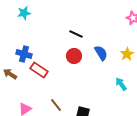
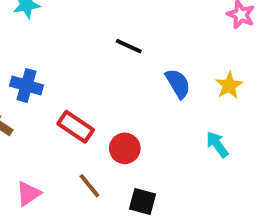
red circle: (74, 56) -> (125, 148), moved
red rectangle: (39, 70) -> (76, 127), moved

